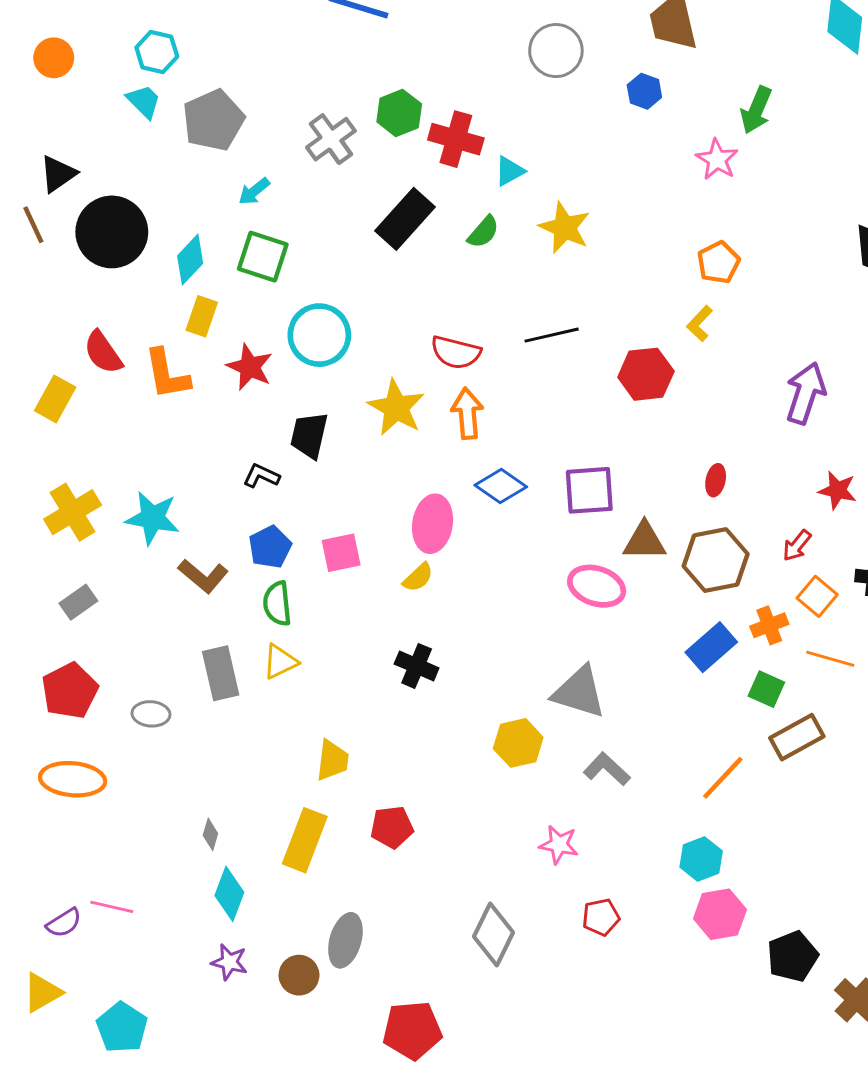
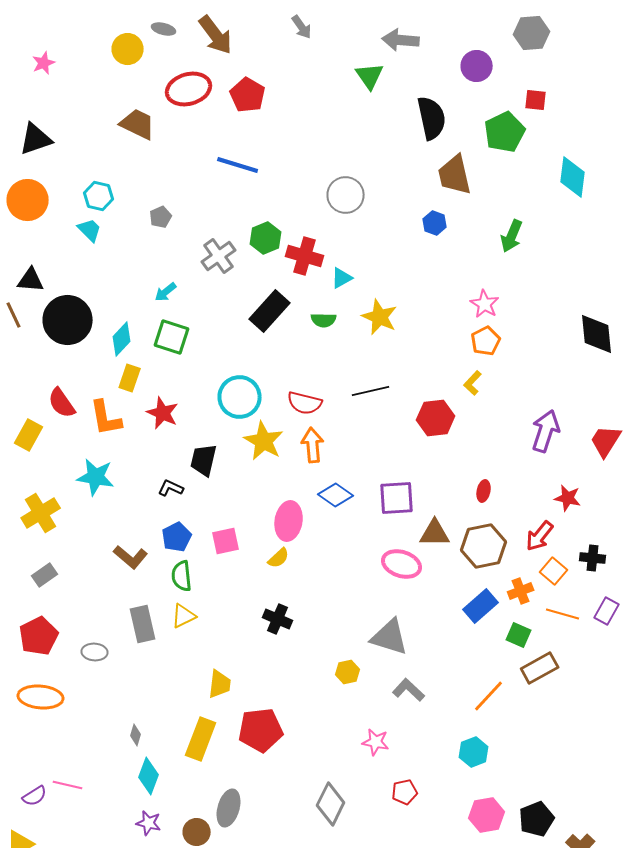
gray circle: (556, 51) -> (346, 195), moved
orange circle: (54, 58) -> (28, 200), size x1.5
gray pentagon: (213, 120) -> (161, 217), moved, size x0.5
pink star: (717, 159) -> (485, 304), moved
black triangle: (58, 174) -> (31, 280), turned 40
green semicircle: (483, 232) -> (324, 320), turned 50
cyan circle: (319, 335) -> (240, 397), moved
cyan star: (152, 518) -> (96, 477), moved
red arrow: (797, 546) -> (540, 536), size x1.4
yellow hexagon: (518, 743) -> (348, 672), size x0.7
red pentagon: (392, 827) -> (261, 730), size x1.5
pink hexagon: (720, 914) -> (487, 815), moved

